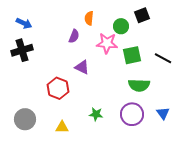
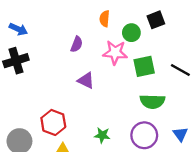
orange semicircle: (89, 18) -> (105, 19), moved
red hexagon: (58, 88) -> (53, 122), moved

